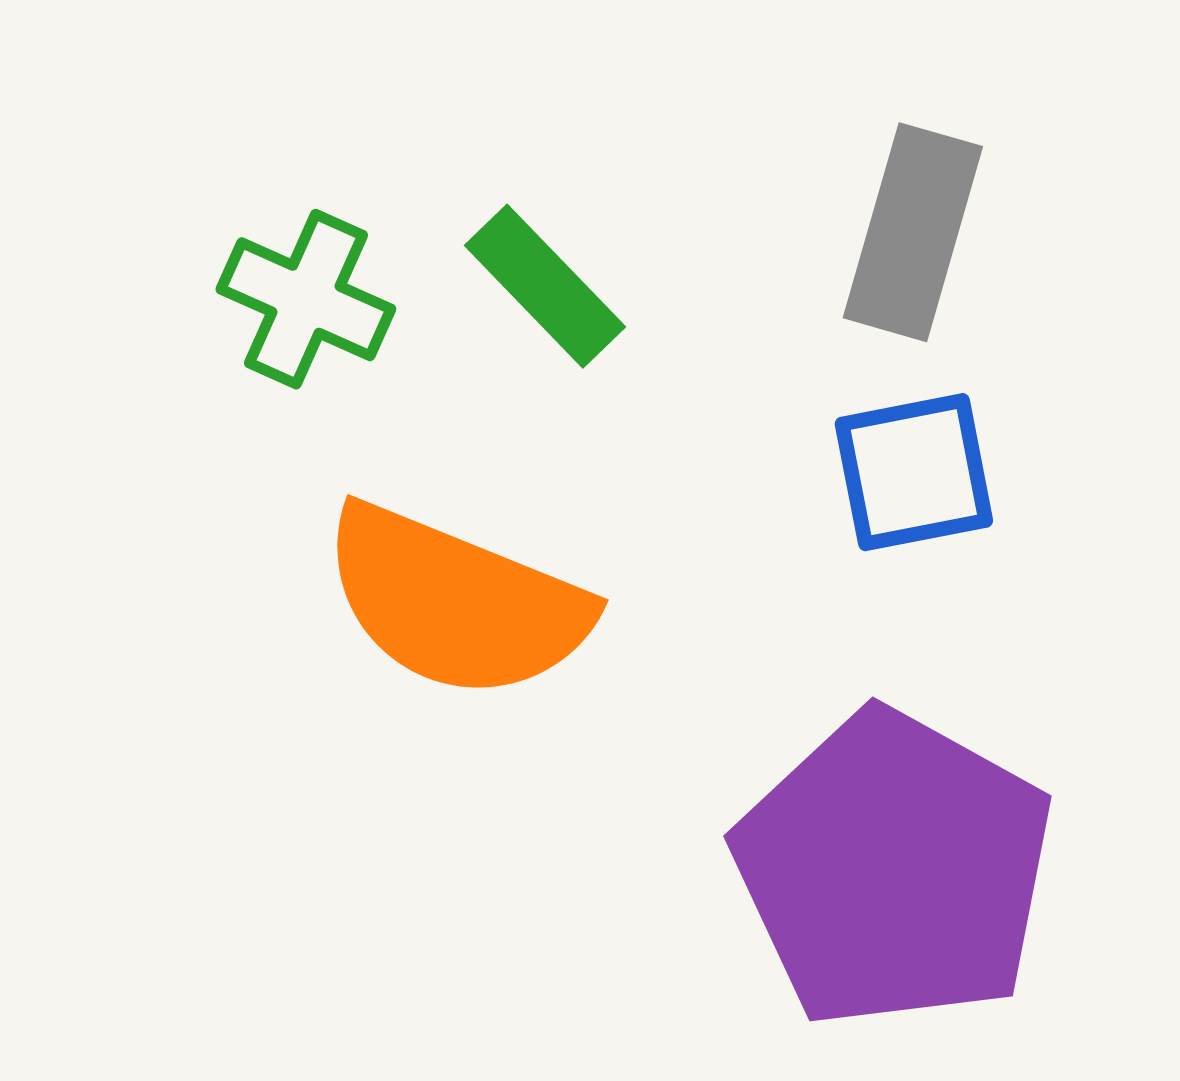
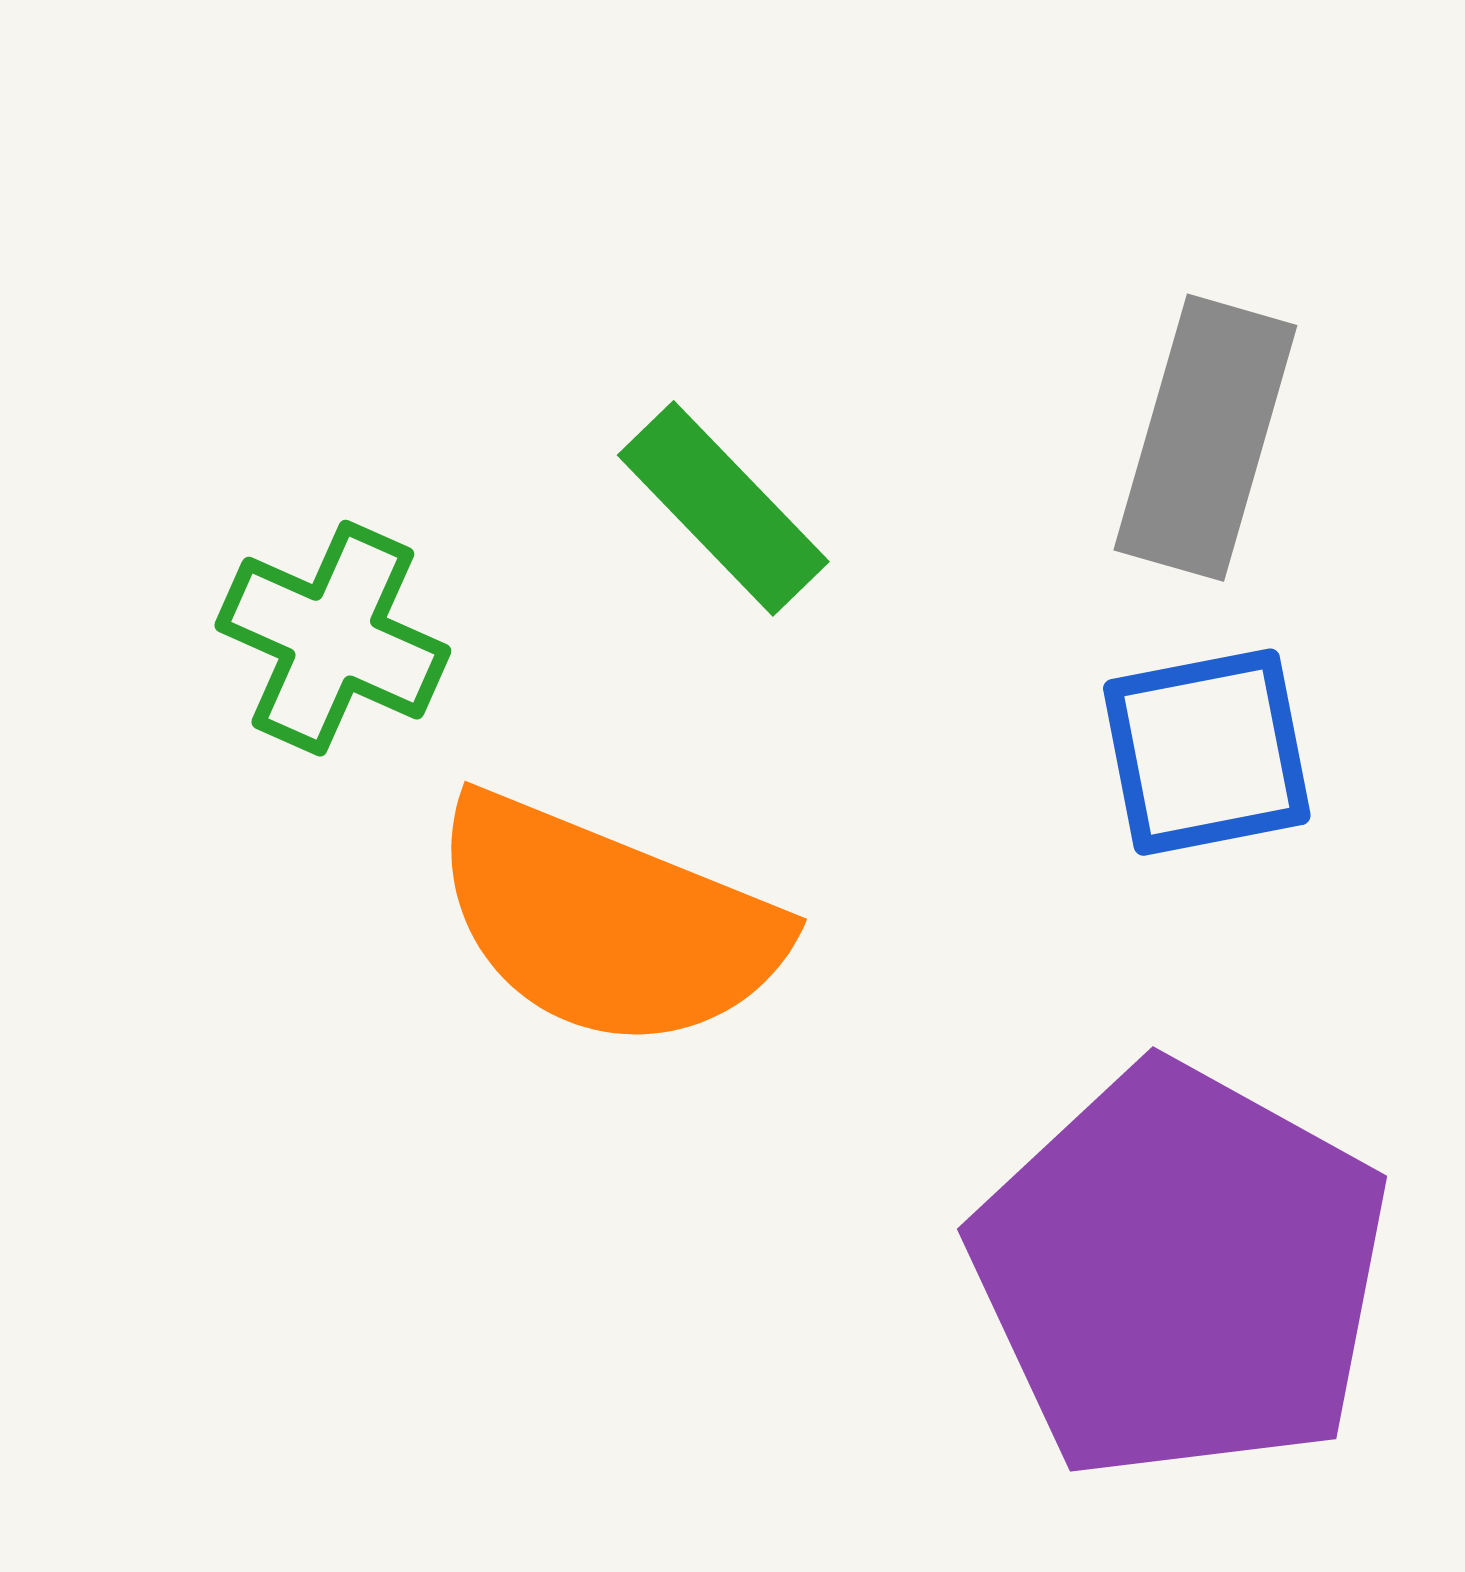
green cross: (306, 299) -> (333, 638), moved

